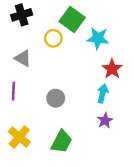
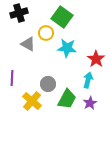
cyan star: (98, 38) -> (67, 48), moved
gray triangle: (23, 58) -> (28, 44), moved
yellow cross: (19, 137) -> (32, 101), moved
green trapezoid: (62, 142) -> (67, 99), moved

